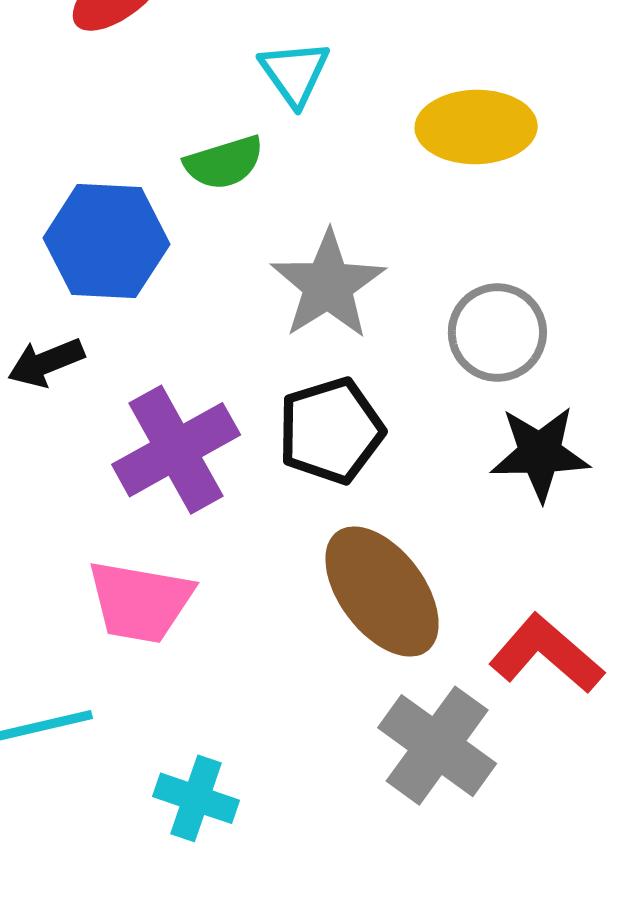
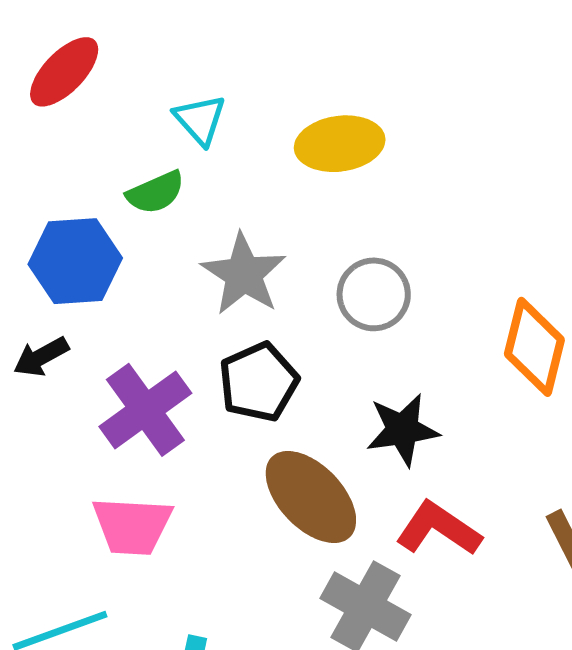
black star: (540, 453) -> (403, 430), moved

